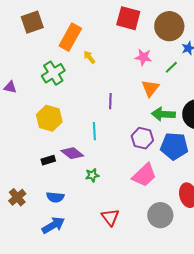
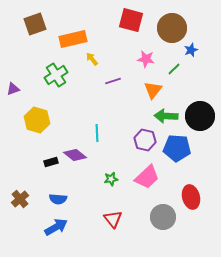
orange rectangle: (70, 37) -> (73, 39), turned 48
purple triangle: (10, 87) -> (13, 89), turned -32
purple line: (110, 101) -> (113, 81), moved, turned 70
yellow hexagon: (49, 118) -> (37, 120), moved
green star: (92, 175) -> (111, 179), moved

